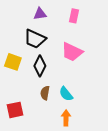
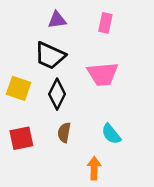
pink trapezoid: (72, 52) -> (103, 74), turned -30
cyan semicircle: (66, 94) -> (111, 134), moved
red square: (15, 110) -> (21, 138), moved

